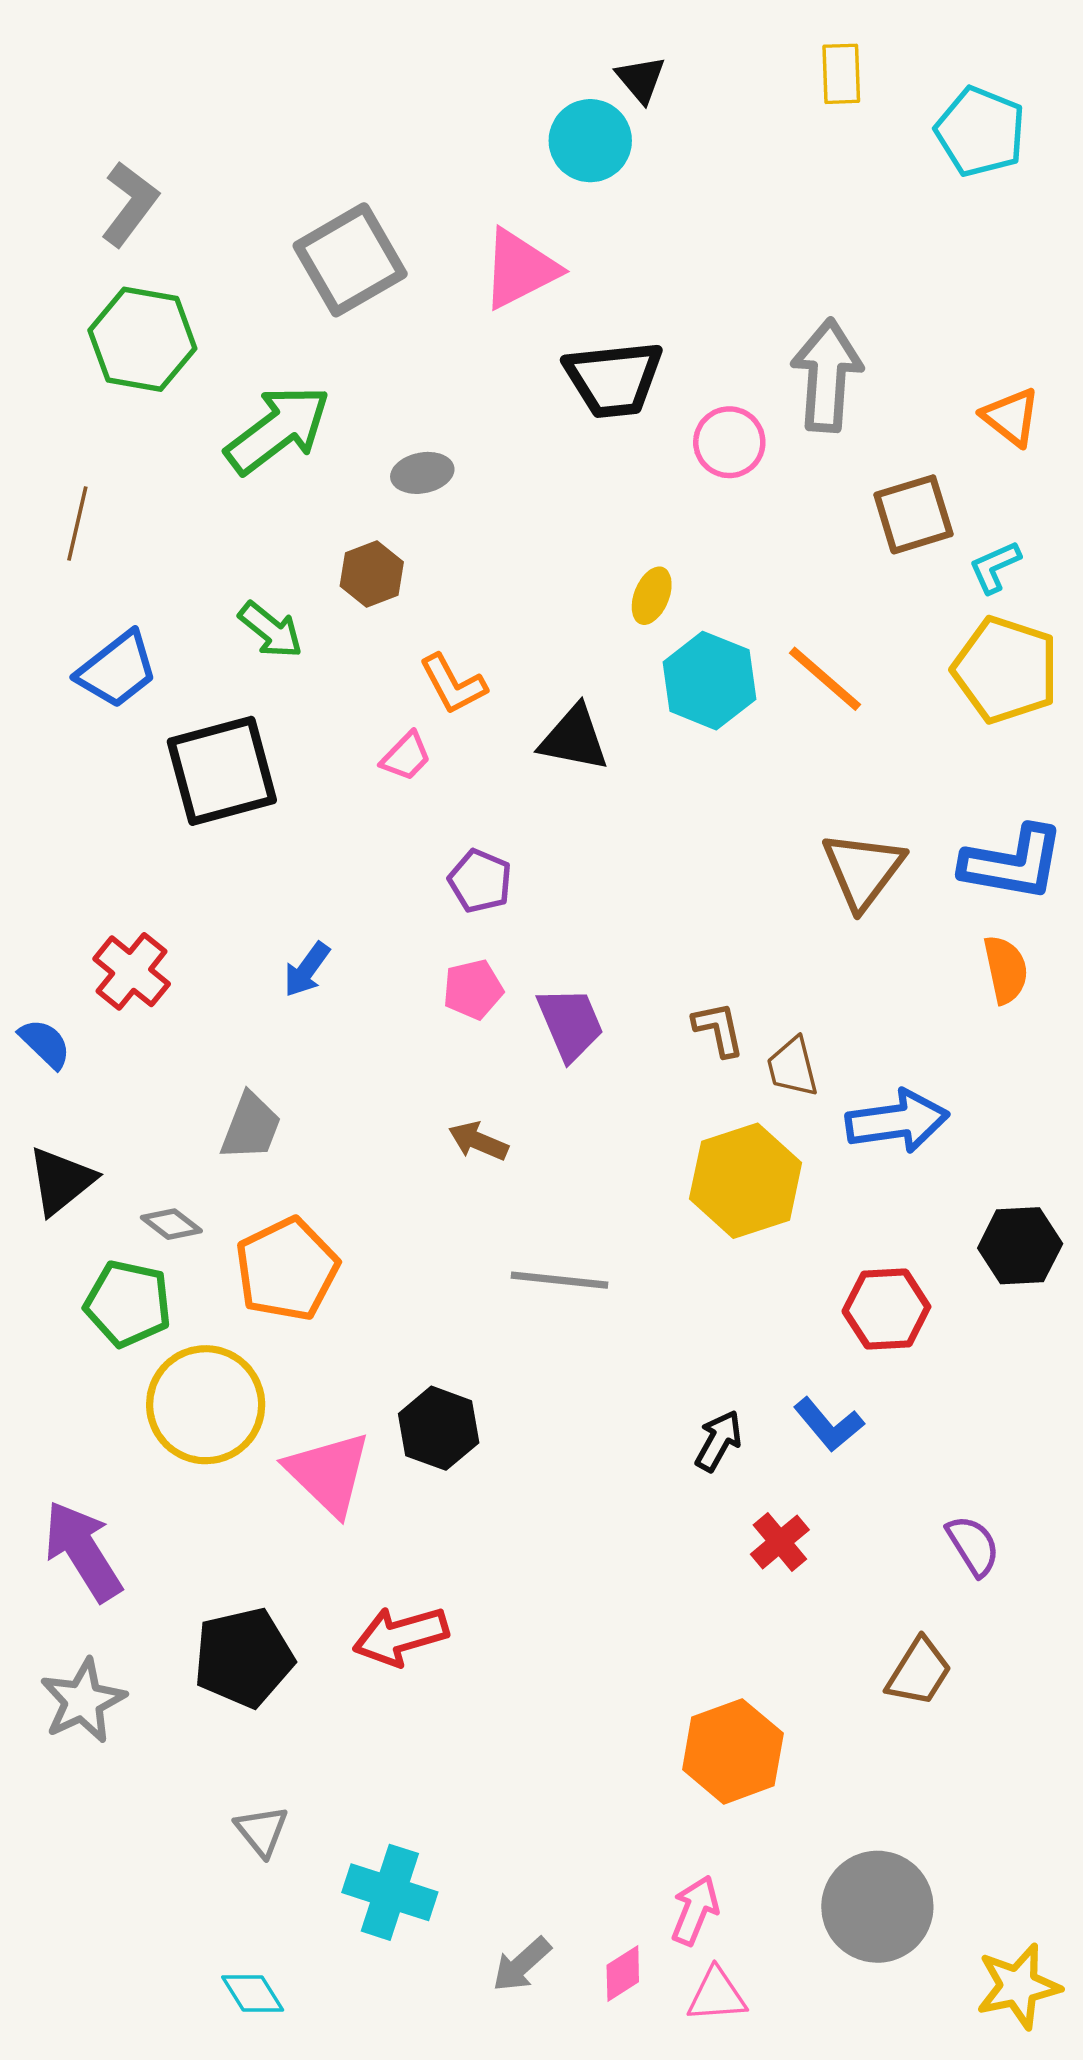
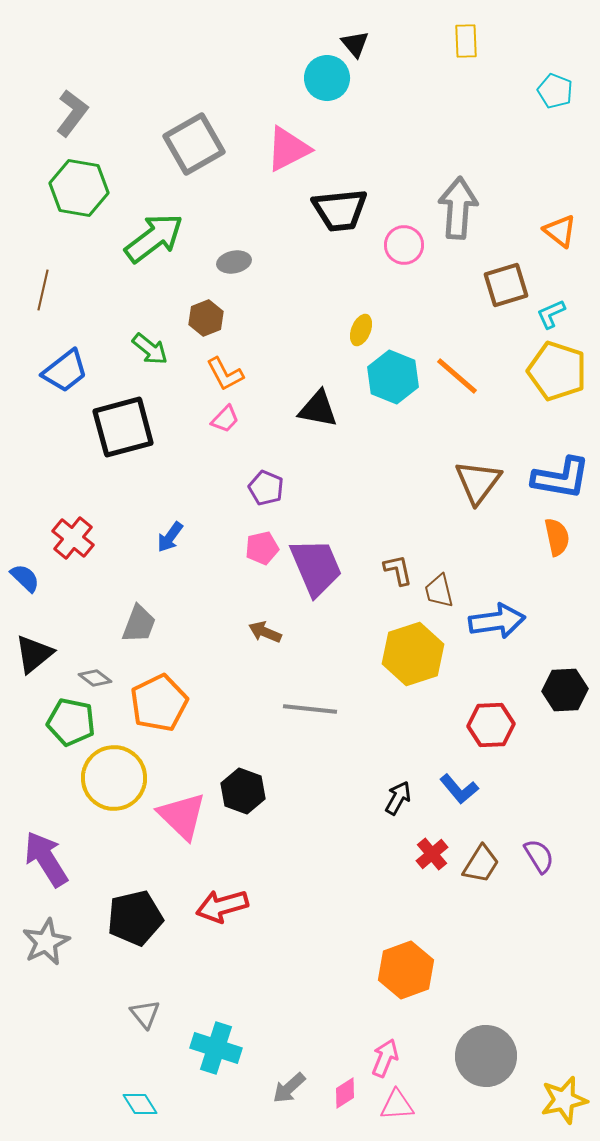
cyan pentagon: (980, 132) -> (555, 91), moved, size x0.7
orange L-shape: (453, 684) -> (225, 374), moved
purple trapezoid: (570, 1024) -> (316, 567), size x1.4
brown trapezoid: (919, 1672) -> (481, 864), moved

